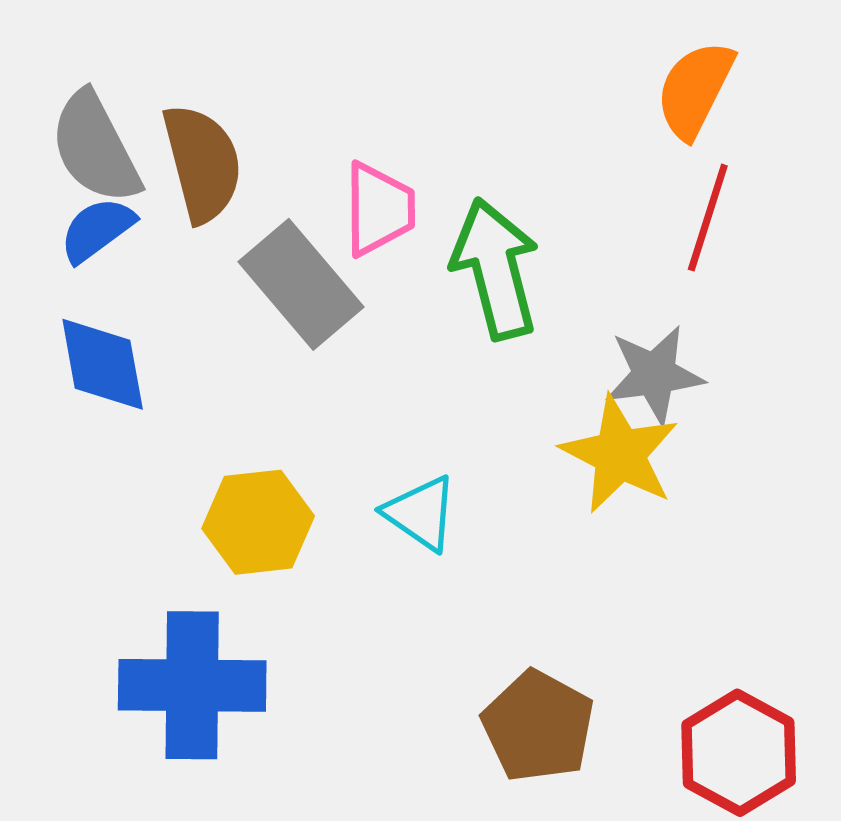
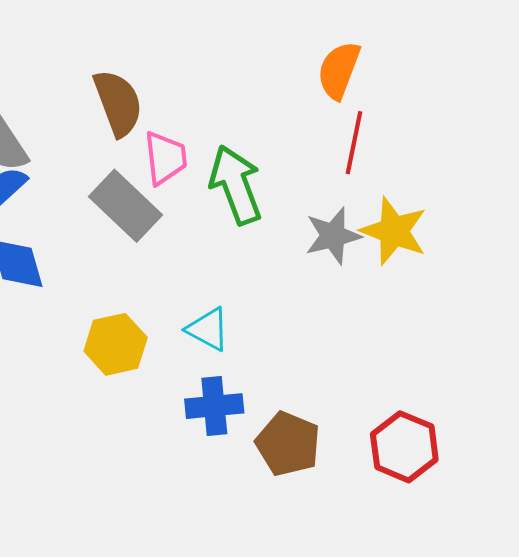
brown semicircle: (202, 163) -> (118, 103), moved
yellow star: (620, 454) -> (394, 231), moved
blue cross: (192, 685) -> (214, 406), moved, size x0.7

